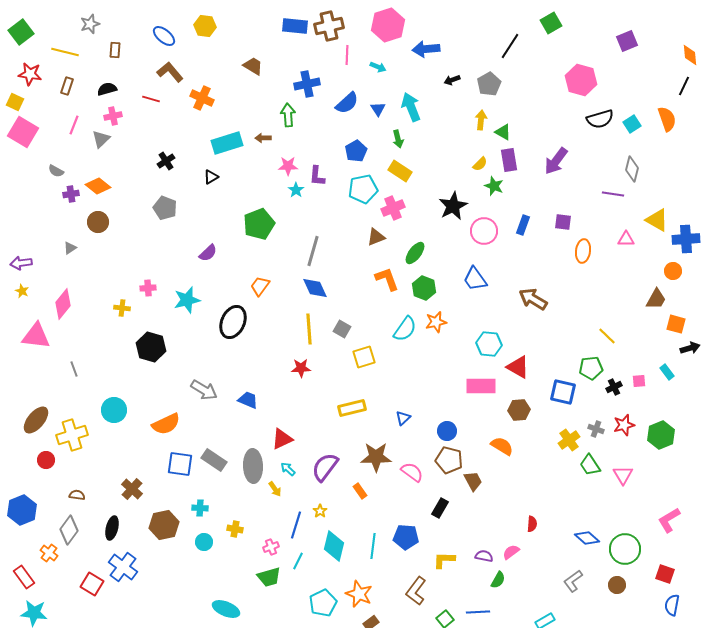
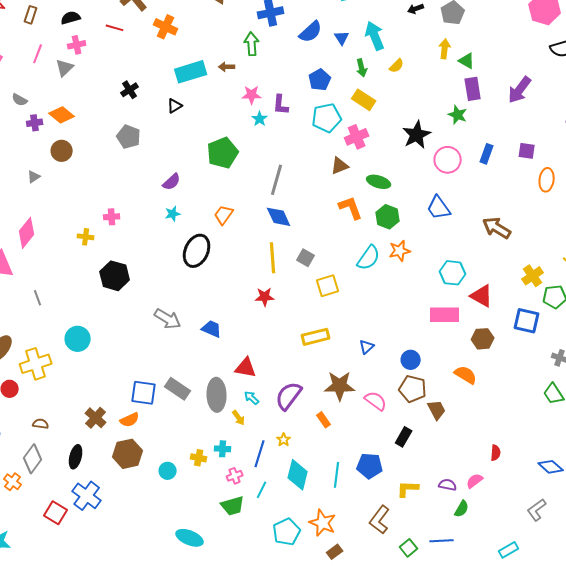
yellow semicircle: (480, 164) -> (397, 66), moved
green ellipse: (415, 253) -> (379, 182), turned 70
cyan star: (187, 300) -> (173, 214), moved, size x0.6
orange semicircle: (166, 424) -> (130, 420), moved, size x0.7
red triangle: (282, 439) -> (246, 368), turned 35
yellow cross: (569, 440) -> (533, 276), moved
cyan cross: (200, 508) -> (223, 449), moved

